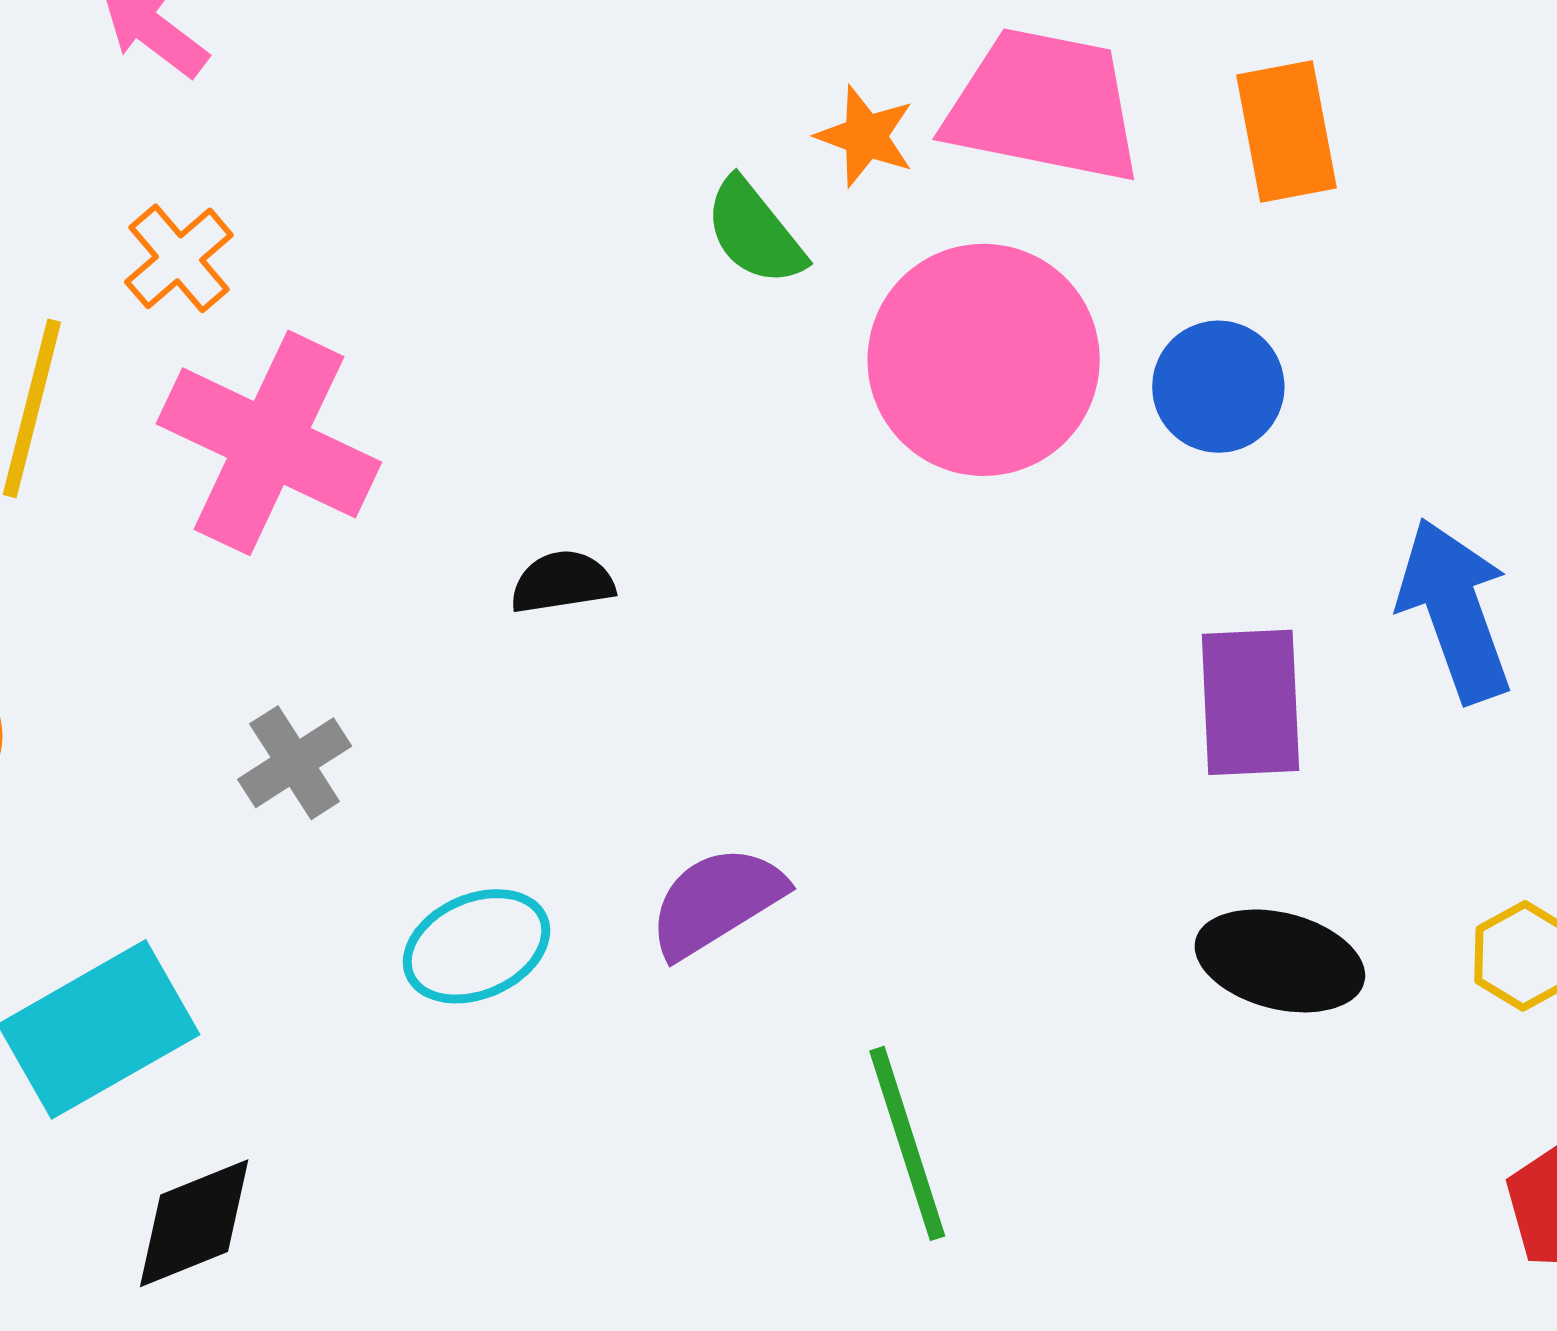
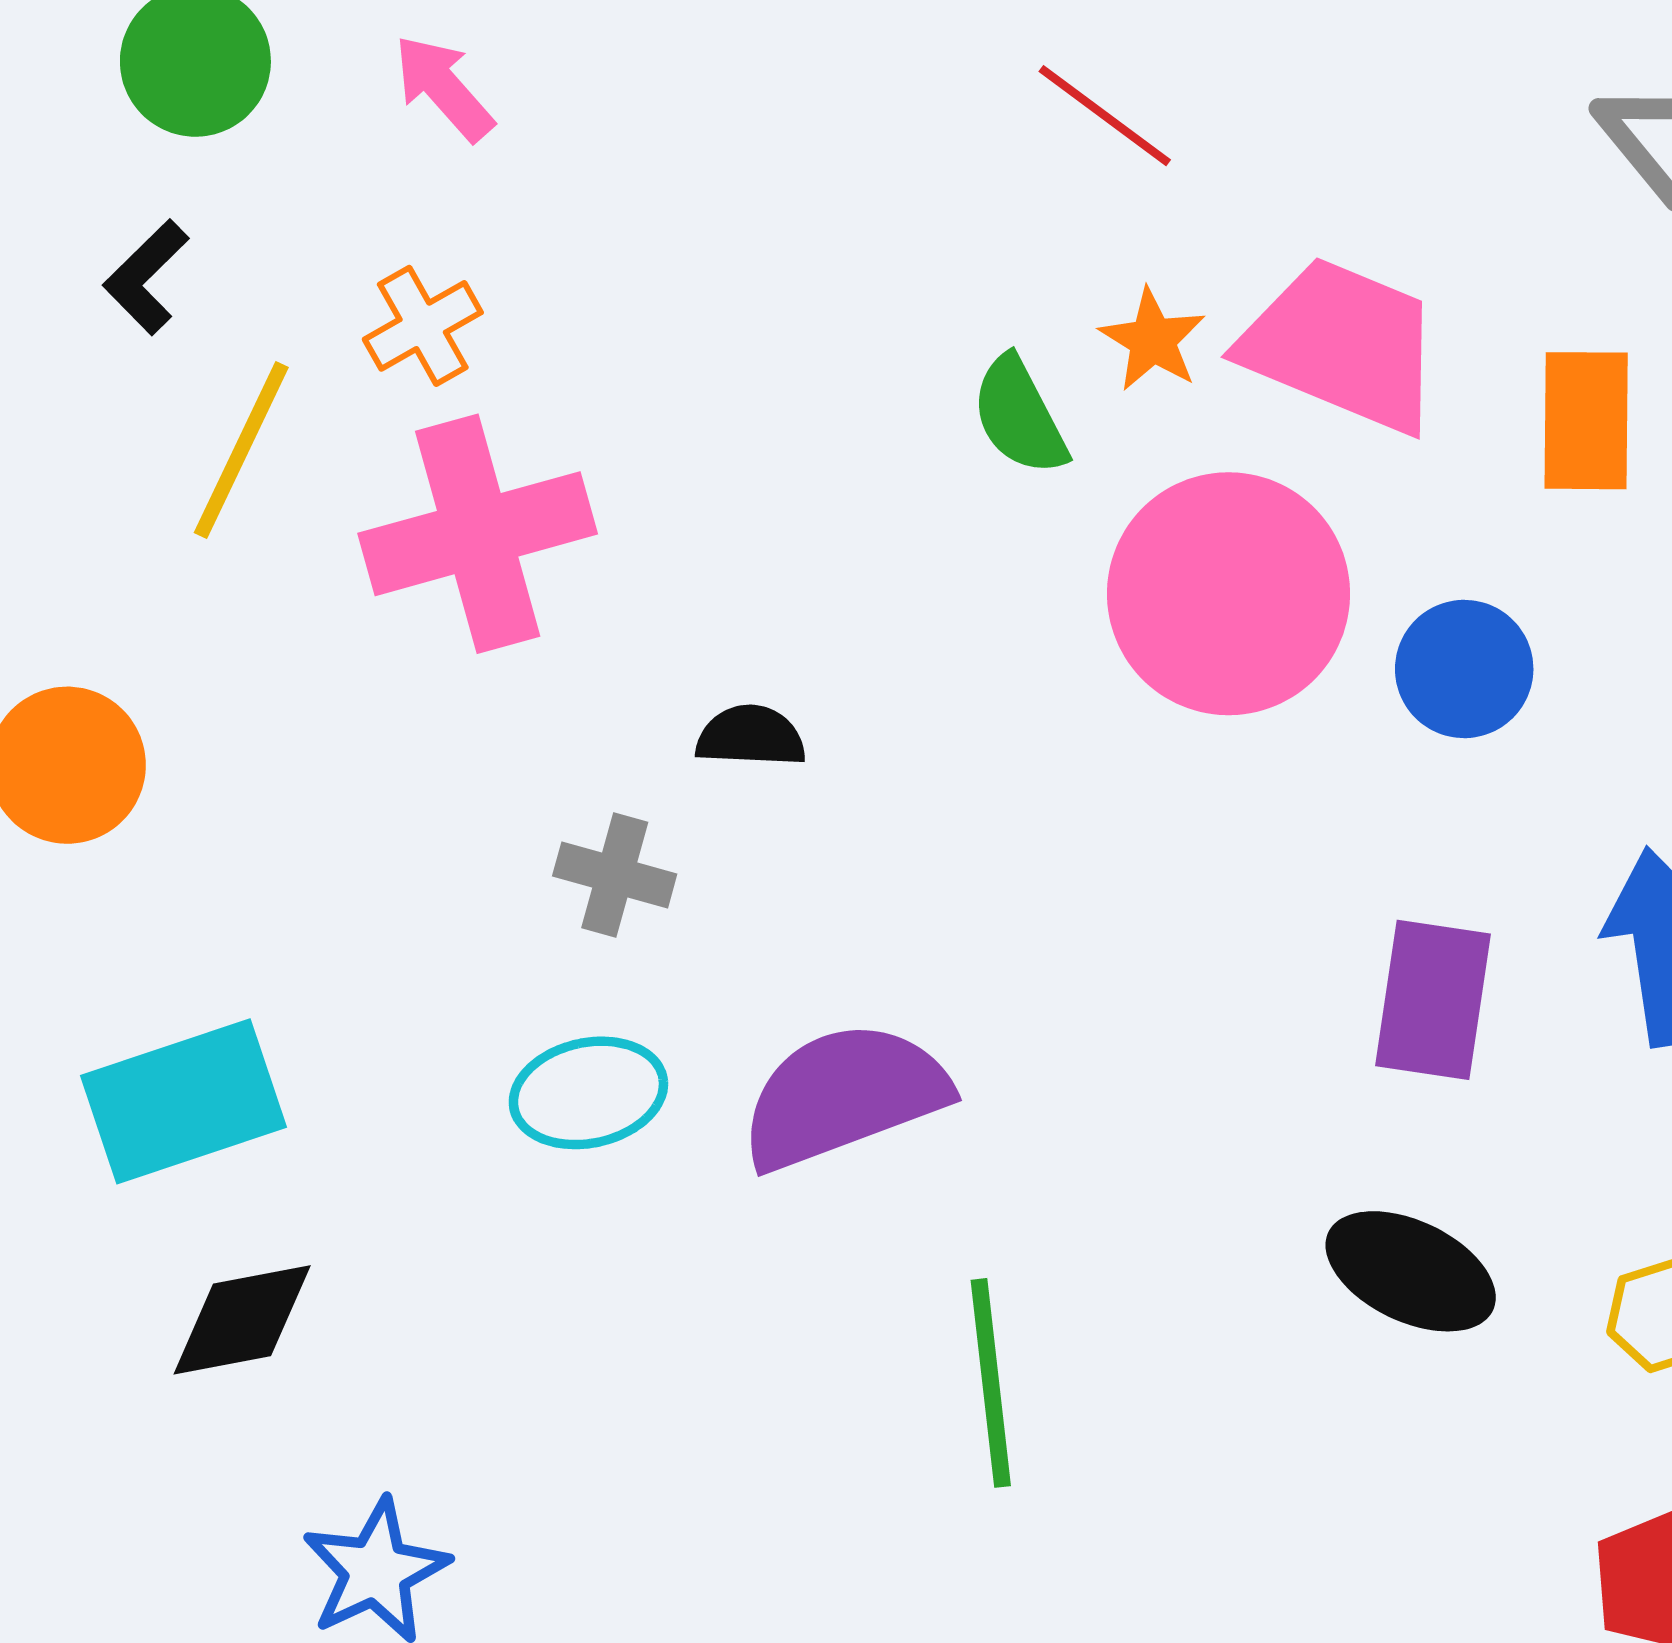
pink cross: (269, 443) -> (478, 534), turned 38
gray cross: (295, 763) -> (615, 875), moved, turned 37
purple semicircle: (716, 901) -> (844, 1096), size x1.4

